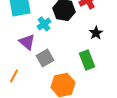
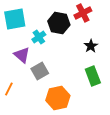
green rectangle: (87, 60) -> (93, 76), moved

